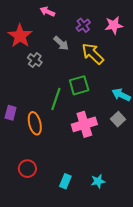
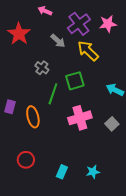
purple cross: (83, 25) -> (79, 24), size x1.6
gray cross: (35, 60) -> (42, 68), moved
gray square: (118, 119) -> (112, 124), moved

